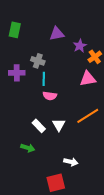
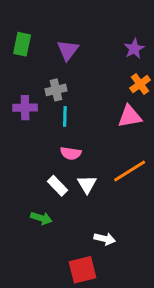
purple triangle: (57, 34) -> (68, 50), moved, turned -42
purple star: (80, 46) -> (134, 49), moved
gray cross: (38, 61) -> (56, 90), turned -32
pink semicircle: (50, 96) -> (71, 153), moved

